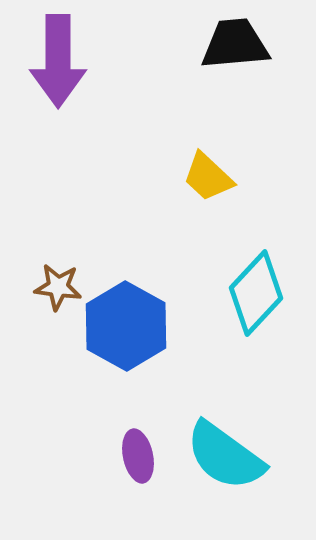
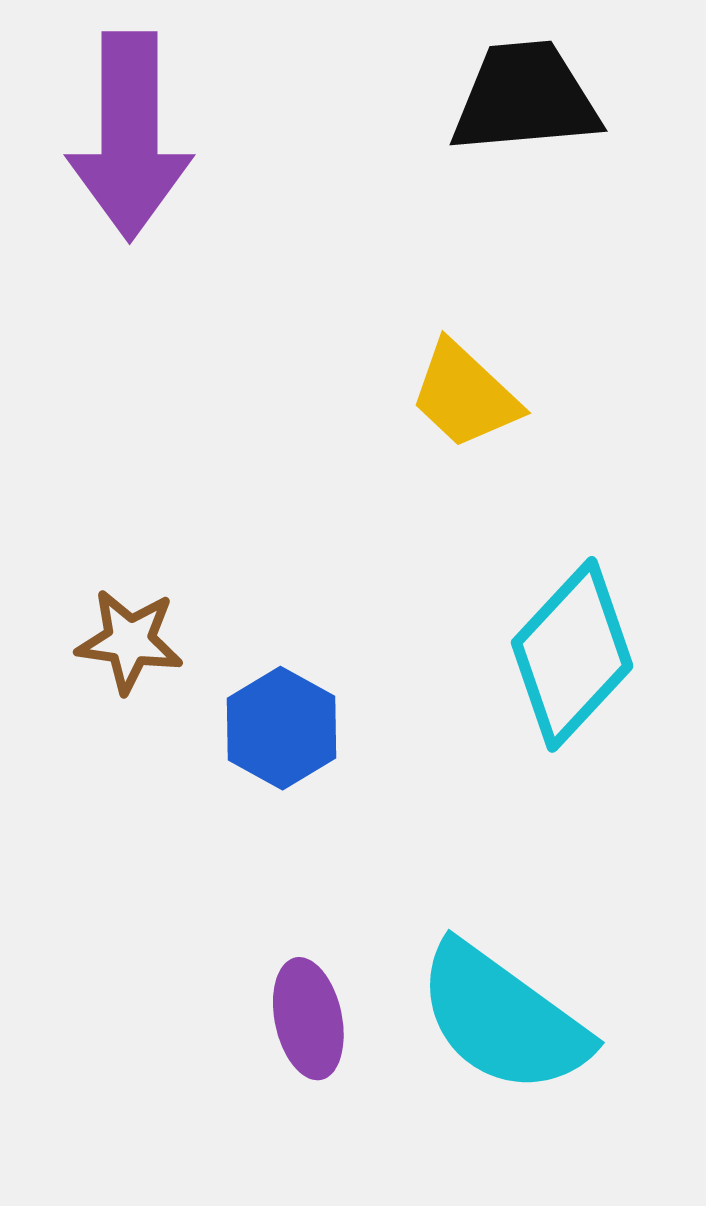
blue hexagon: (126, 326) -> (281, 728), size x0.6

